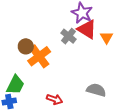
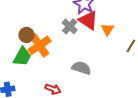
green trapezoid: (15, 85) -> (22, 57), moved
gray semicircle: (96, 90) -> (81, 68), moved

